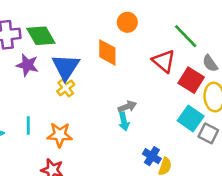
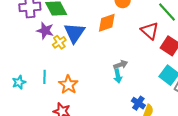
orange diamond: (107, 52) -> (107, 23), turned 70
yellow cross: (66, 88) -> (59, 42), moved
orange star: (60, 135) -> (68, 85), turned 30

